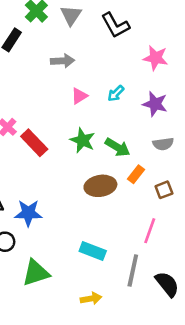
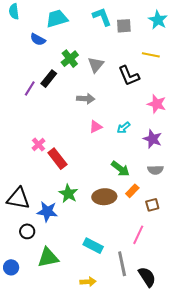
green star: (83, 140) -> (68, 194), moved
gray line: (133, 271) -> (122, 264), turned -30

